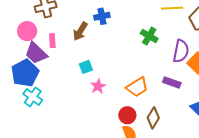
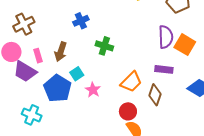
brown arrow: (80, 31) -> (61, 52), moved
green cross: (149, 36) -> (104, 46), moved
blue pentagon: (25, 73) -> (57, 88), moved
brown diamond: (153, 118) -> (155, 95), moved

